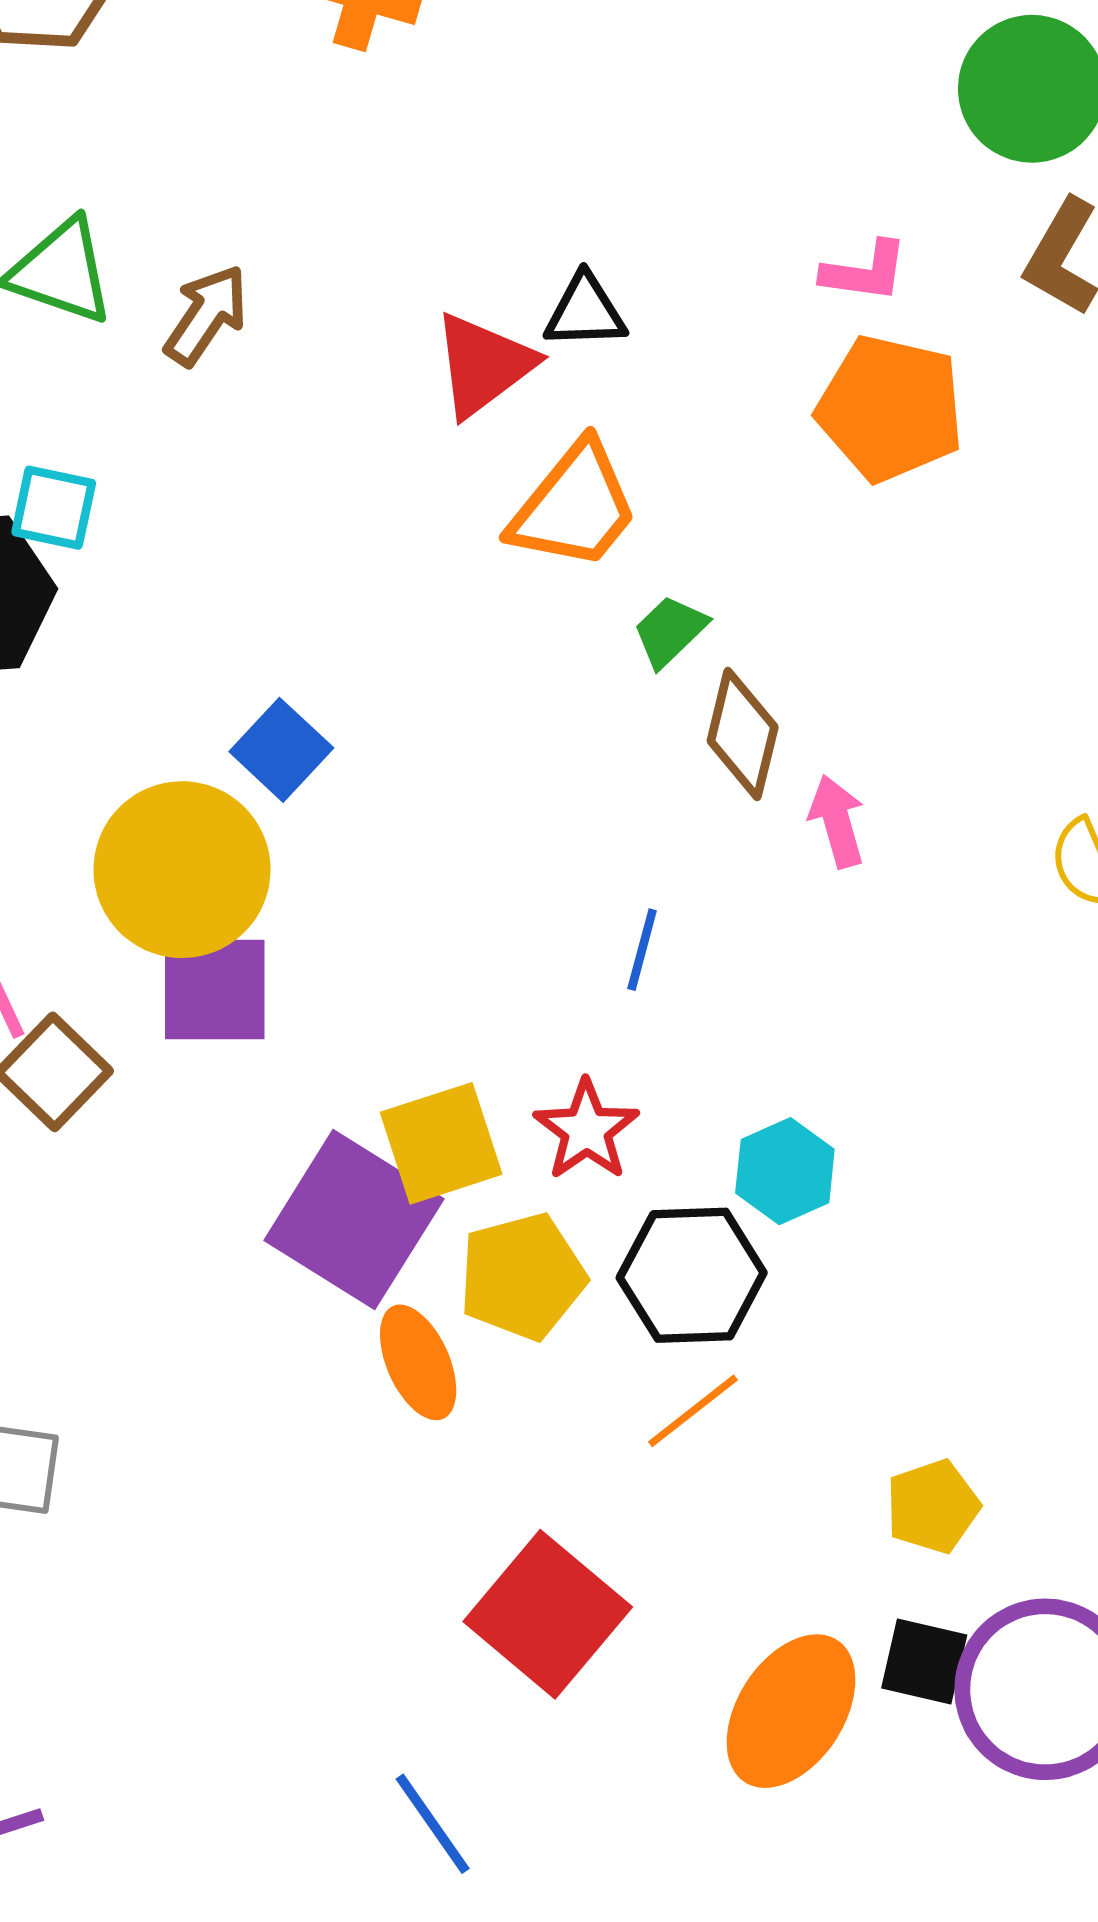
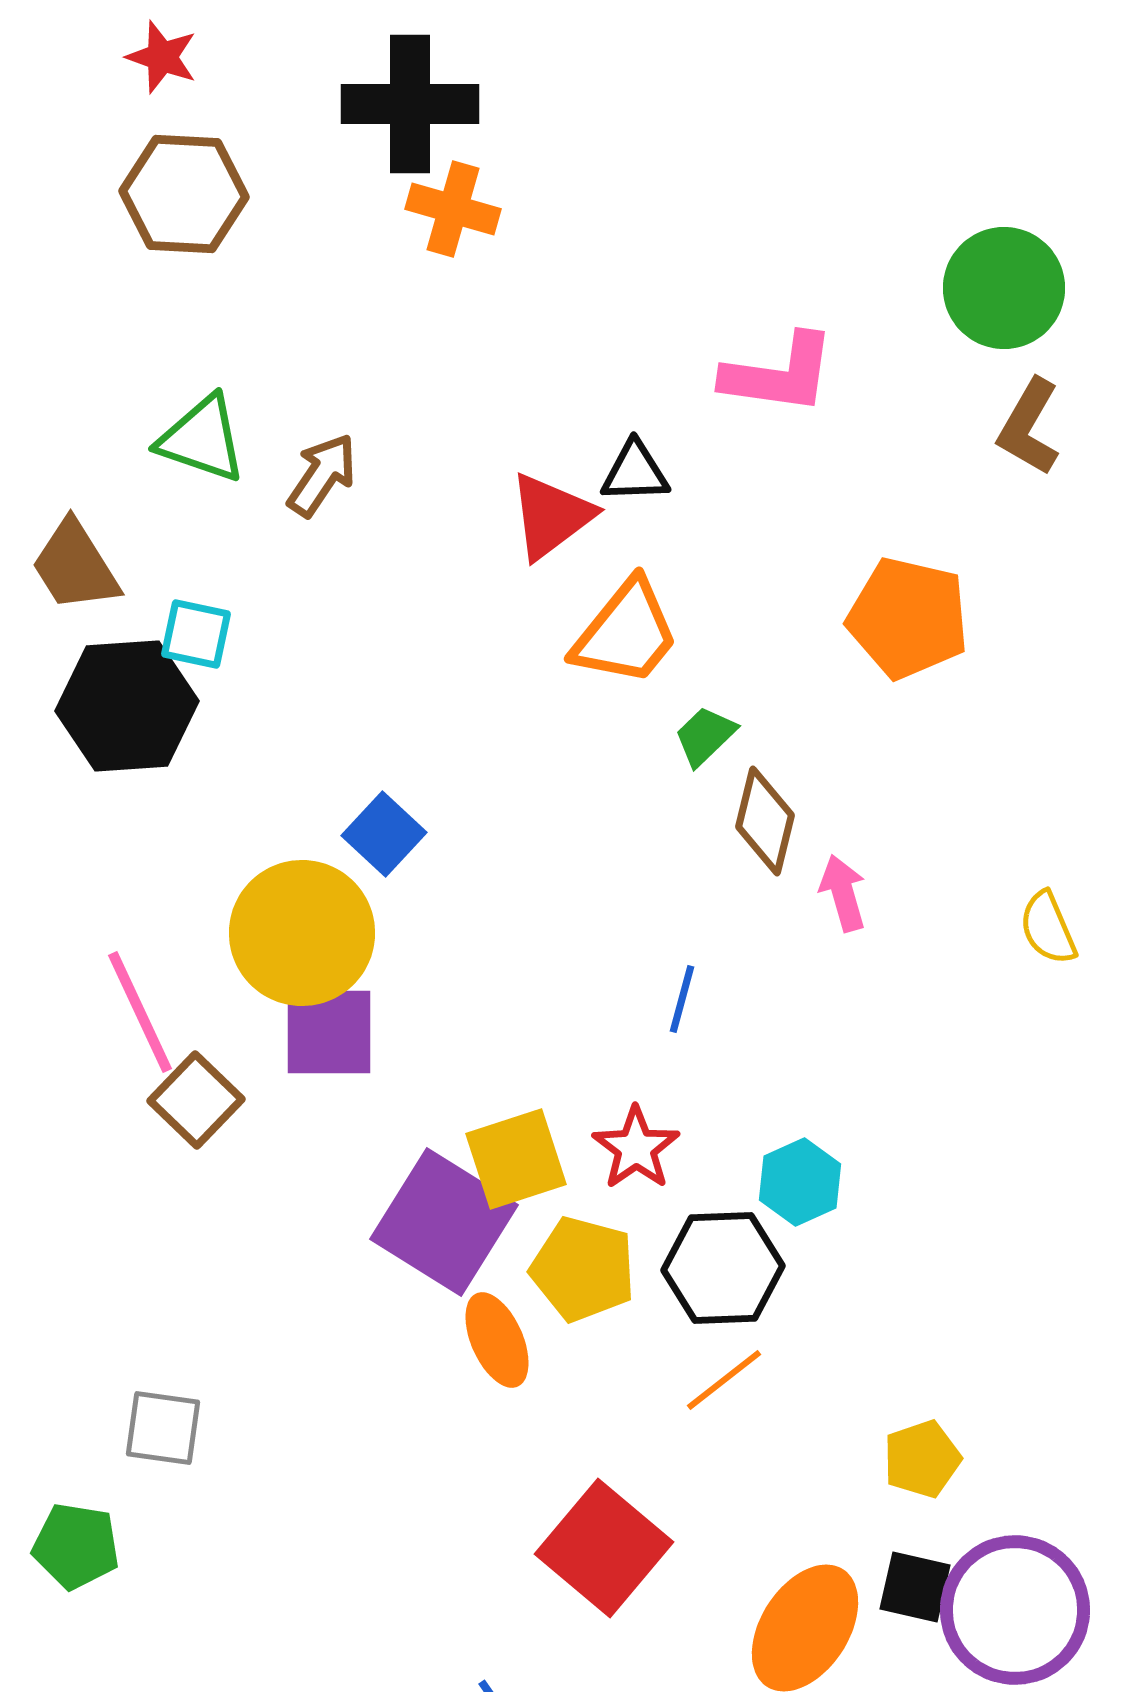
pink L-shape: (865, 272) -> (779, 374), moved, size x1.6
orange pentagon: (890, 408) -> (908, 618), moved
yellow pentagon: (522, 1276) -> (583, 1269), turned 30

